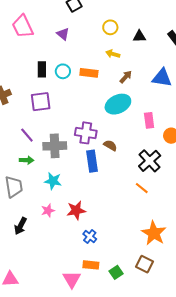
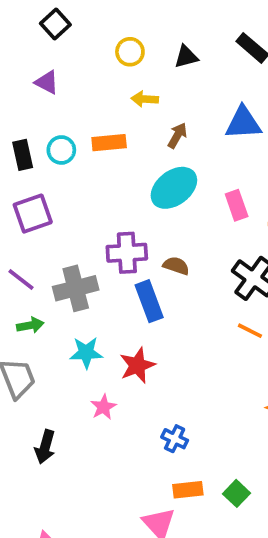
red star: (76, 210) -> (137, 365), moved
pink star: (48, 211) -> (103, 407), moved

